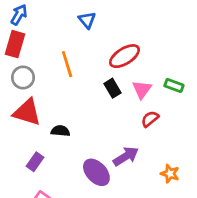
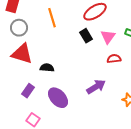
red semicircle: (150, 119) -> (114, 59), turned 32
purple ellipse: (96, 172) -> (58, 98), moved

